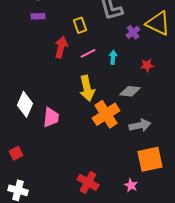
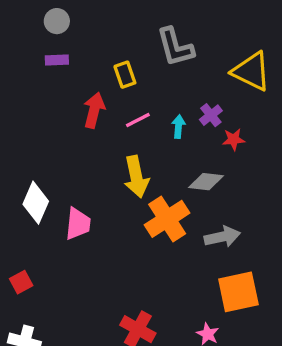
purple cross: (133, 32) -> (211, 115), moved

